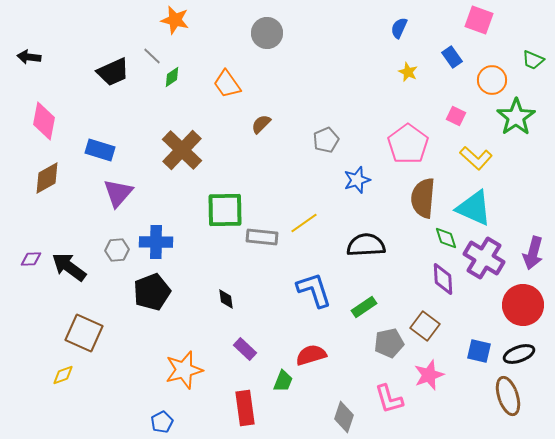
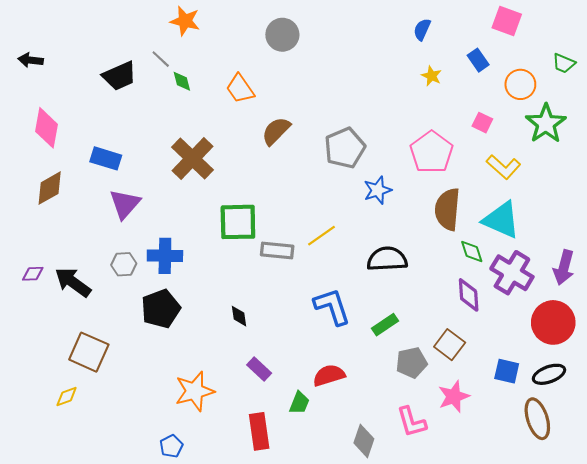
green diamond: (172, 77) -> (182, 81), turned -70
brown semicircle: (261, 124) -> (276, 131), size x1.4
gray pentagon: (326, 140) -> (345, 148), size x1.5

